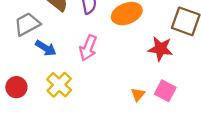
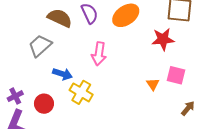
blue arrow: (46, 48) -> (63, 74), moved

